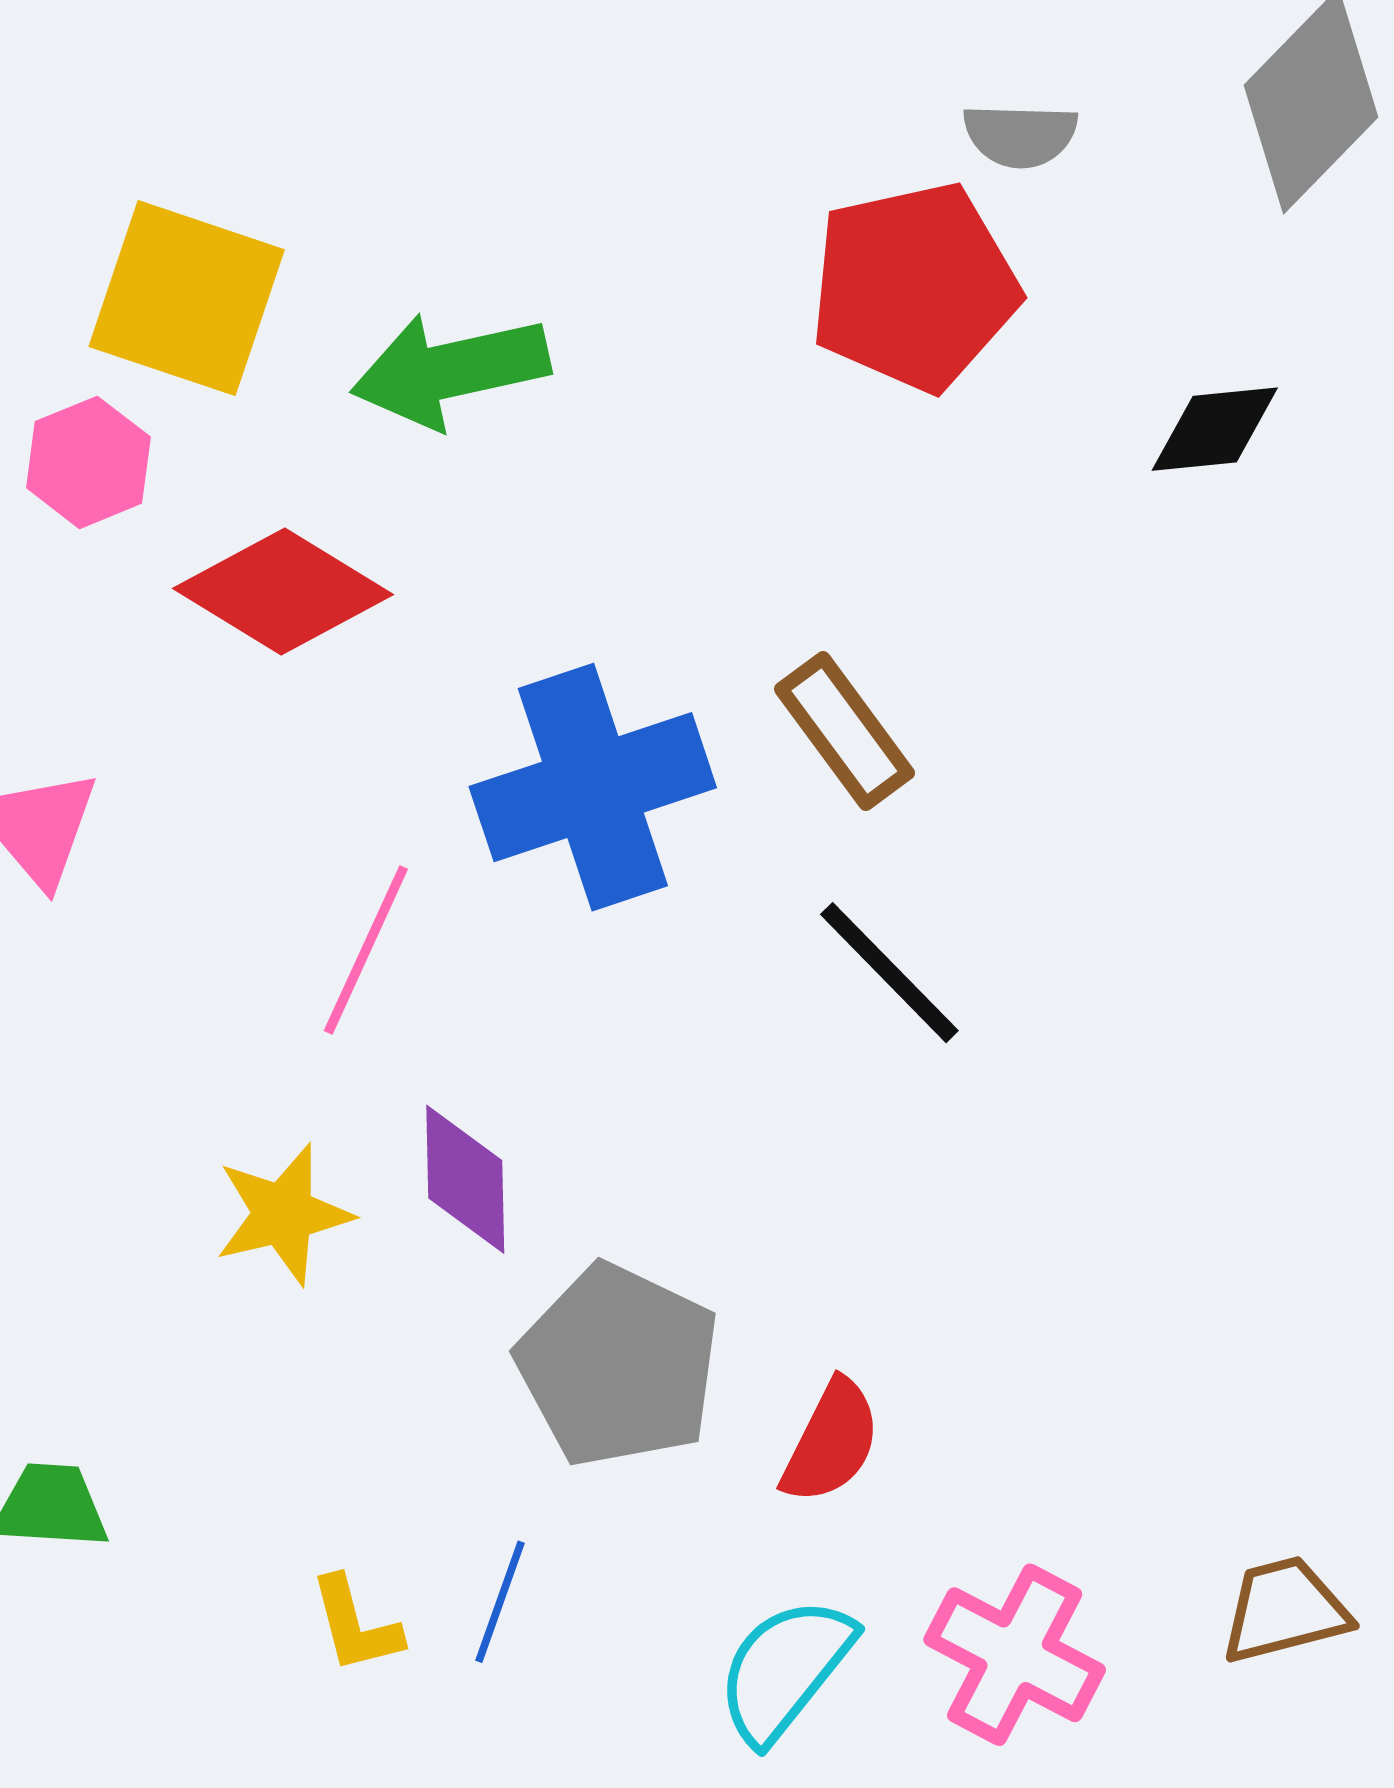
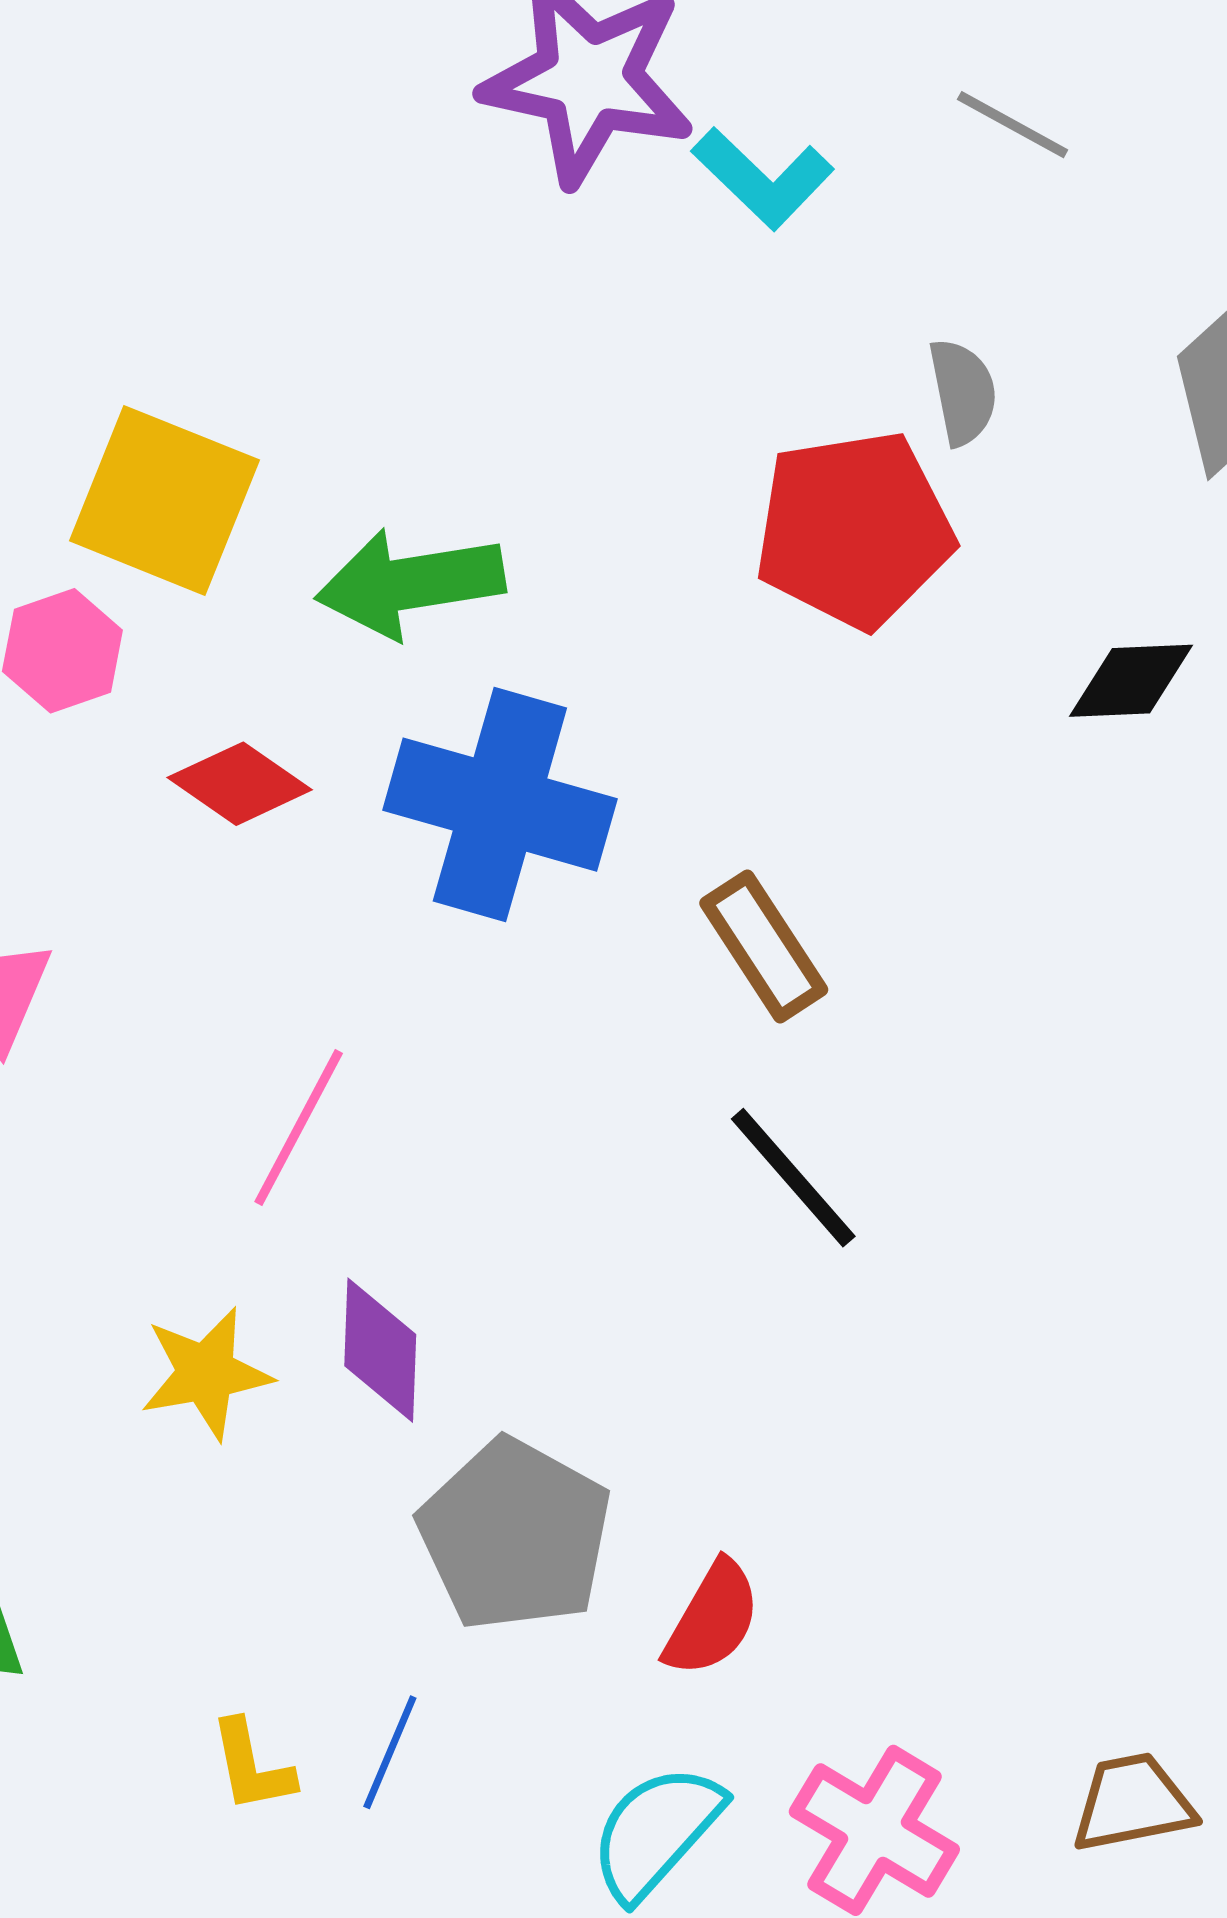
gray semicircle: (1020, 135) -> (963, 392), turned -106
red diamond: (283, 592) -> (240, 784), size x0.7
blue cross: (593, 787) -> (500, 805), moved, turned 31

